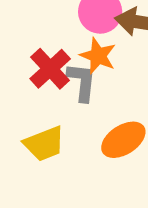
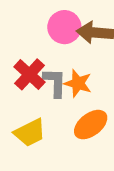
orange star: (98, 56) -> (78, 83), moved

